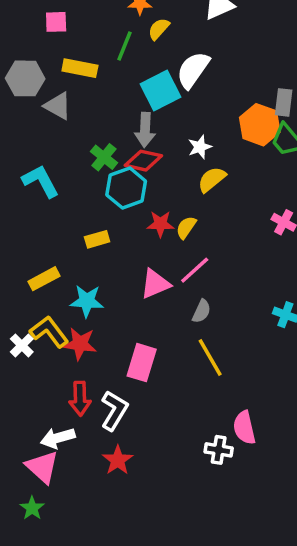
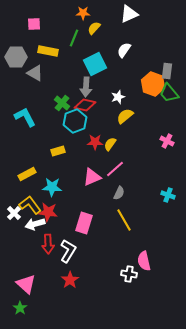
white semicircle: (193, 70) -> (124, 50), moved, size x0.7
white arrow: (58, 438) -> (35, 224), moved

